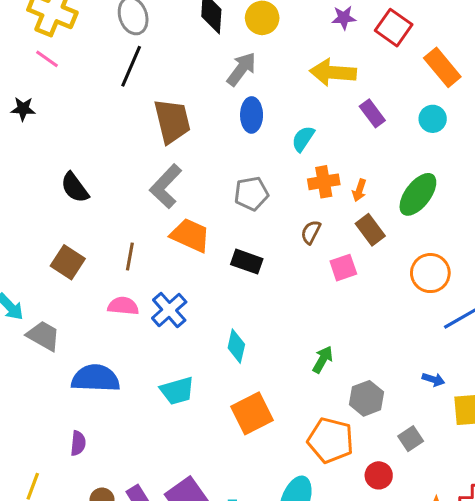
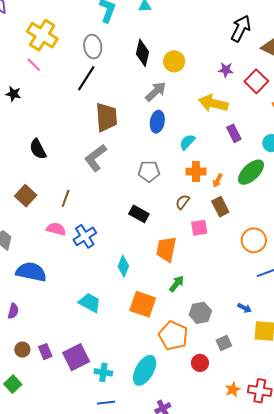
green ellipse: (418, 194) -> (251, 172), moved
orange trapezoid: (190, 235) -> (166, 249), moved, turned -112
cyan trapezoid: (177, 391) -> (90, 303), moved, turned -145
orange square: (252, 413) -> (143, 304), moved, turned 36

